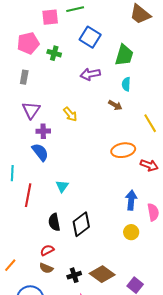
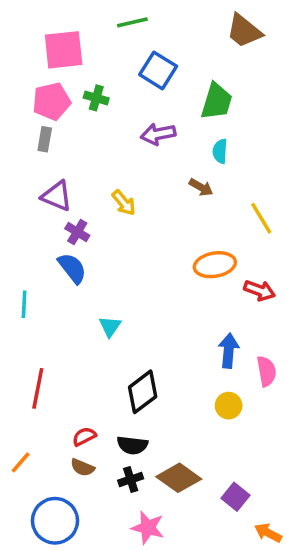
pink square: (50, 17) -> (64, 50), moved, size x1.4
pink pentagon: (28, 43) -> (52, 101), moved
purple triangle: (31, 110) -> (57, 196), turned -42
purple cross: (43, 131) -> (77, 232), turned 32
red line: (28, 195) -> (38, 388), moved
black semicircle: (54, 222) -> (132, 445), moved, turned -72

